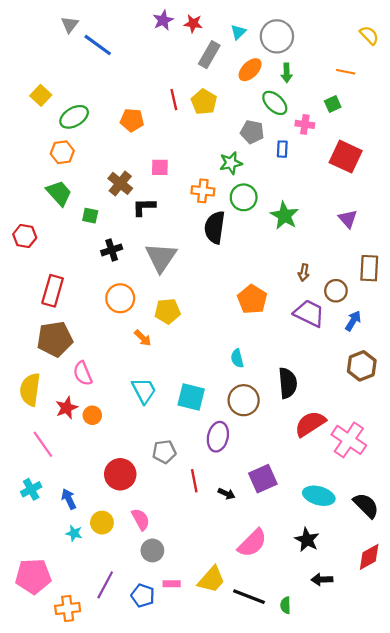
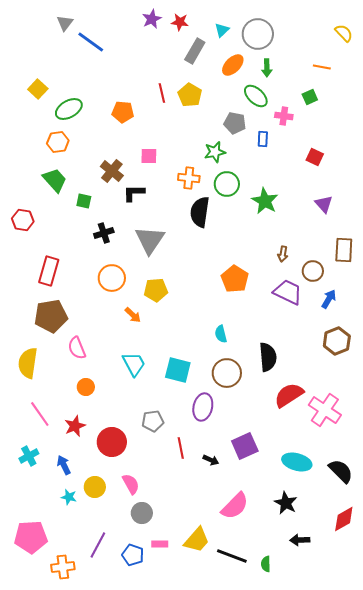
red square: (346, 157) -> (315, 157), moved, size x0.6
red star: (67, 408) -> (75, 426), moved

